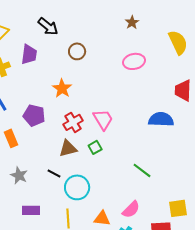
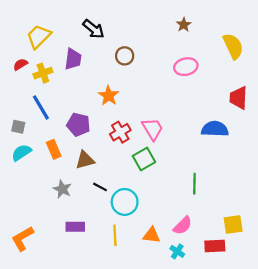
green square: (95, 147) -> (144, 159), size x1.5
brown triangle: (68, 148) -> (85, 160), moved
green line: (142, 170) -> (194, 184), turned 54

